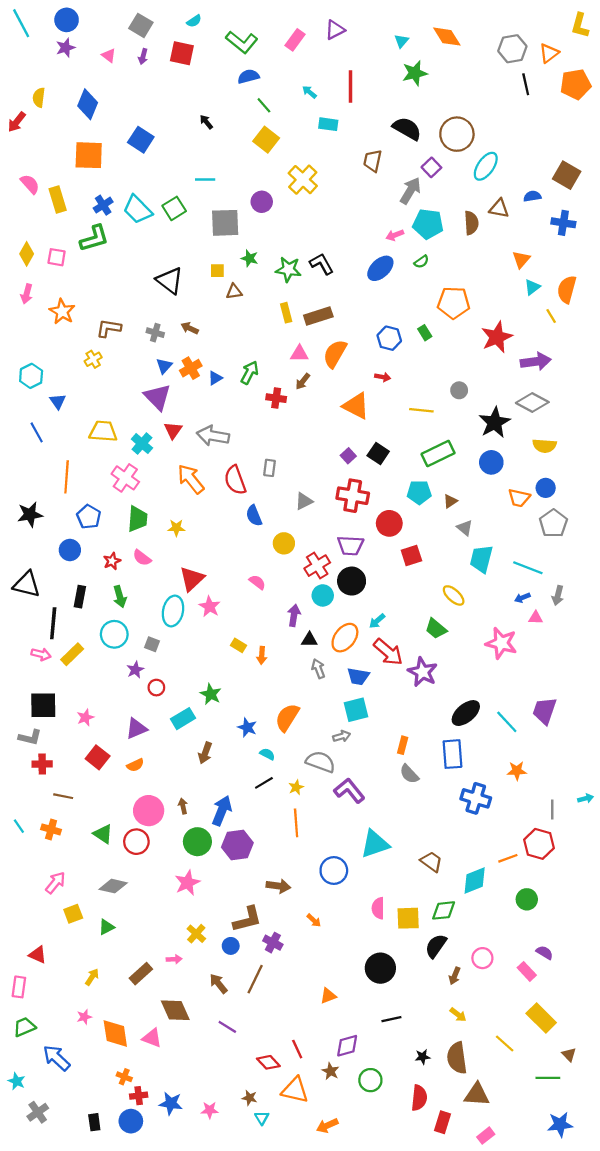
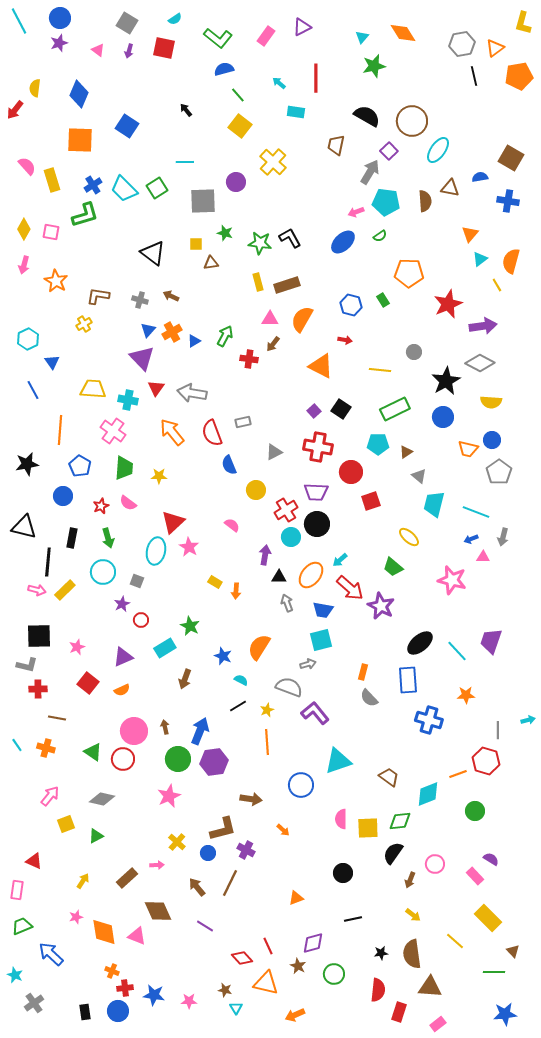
cyan cross: (142, 444) -> (128, 400), turned -30
gray rectangle: (269, 468) -> (243, 422), turned 70
black circle: (380, 968) -> (343, 873), size x0.7

